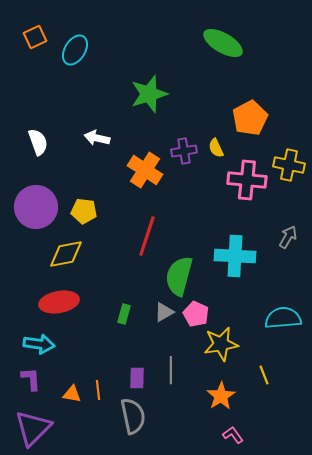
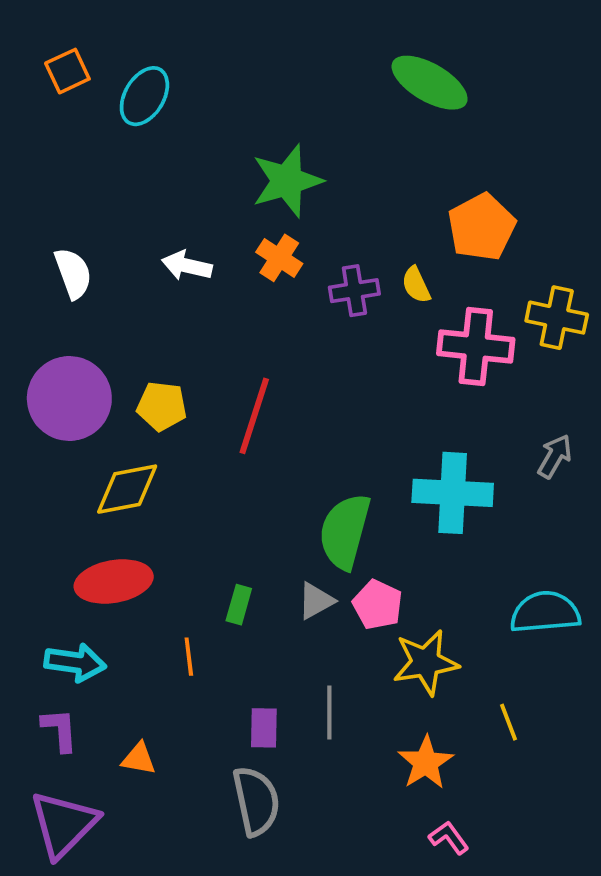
orange cross: (145, 170) -> (279, 258), moved, size x0.7
red line: (147, 236) -> (254, 416), moved
orange line: (98, 390) -> (189, 657), moved

